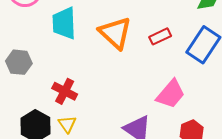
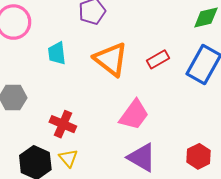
cyan trapezoid: (64, 23) -> (57, 53), size x0.7
pink trapezoid: (171, 94) -> (134, 115), moved

